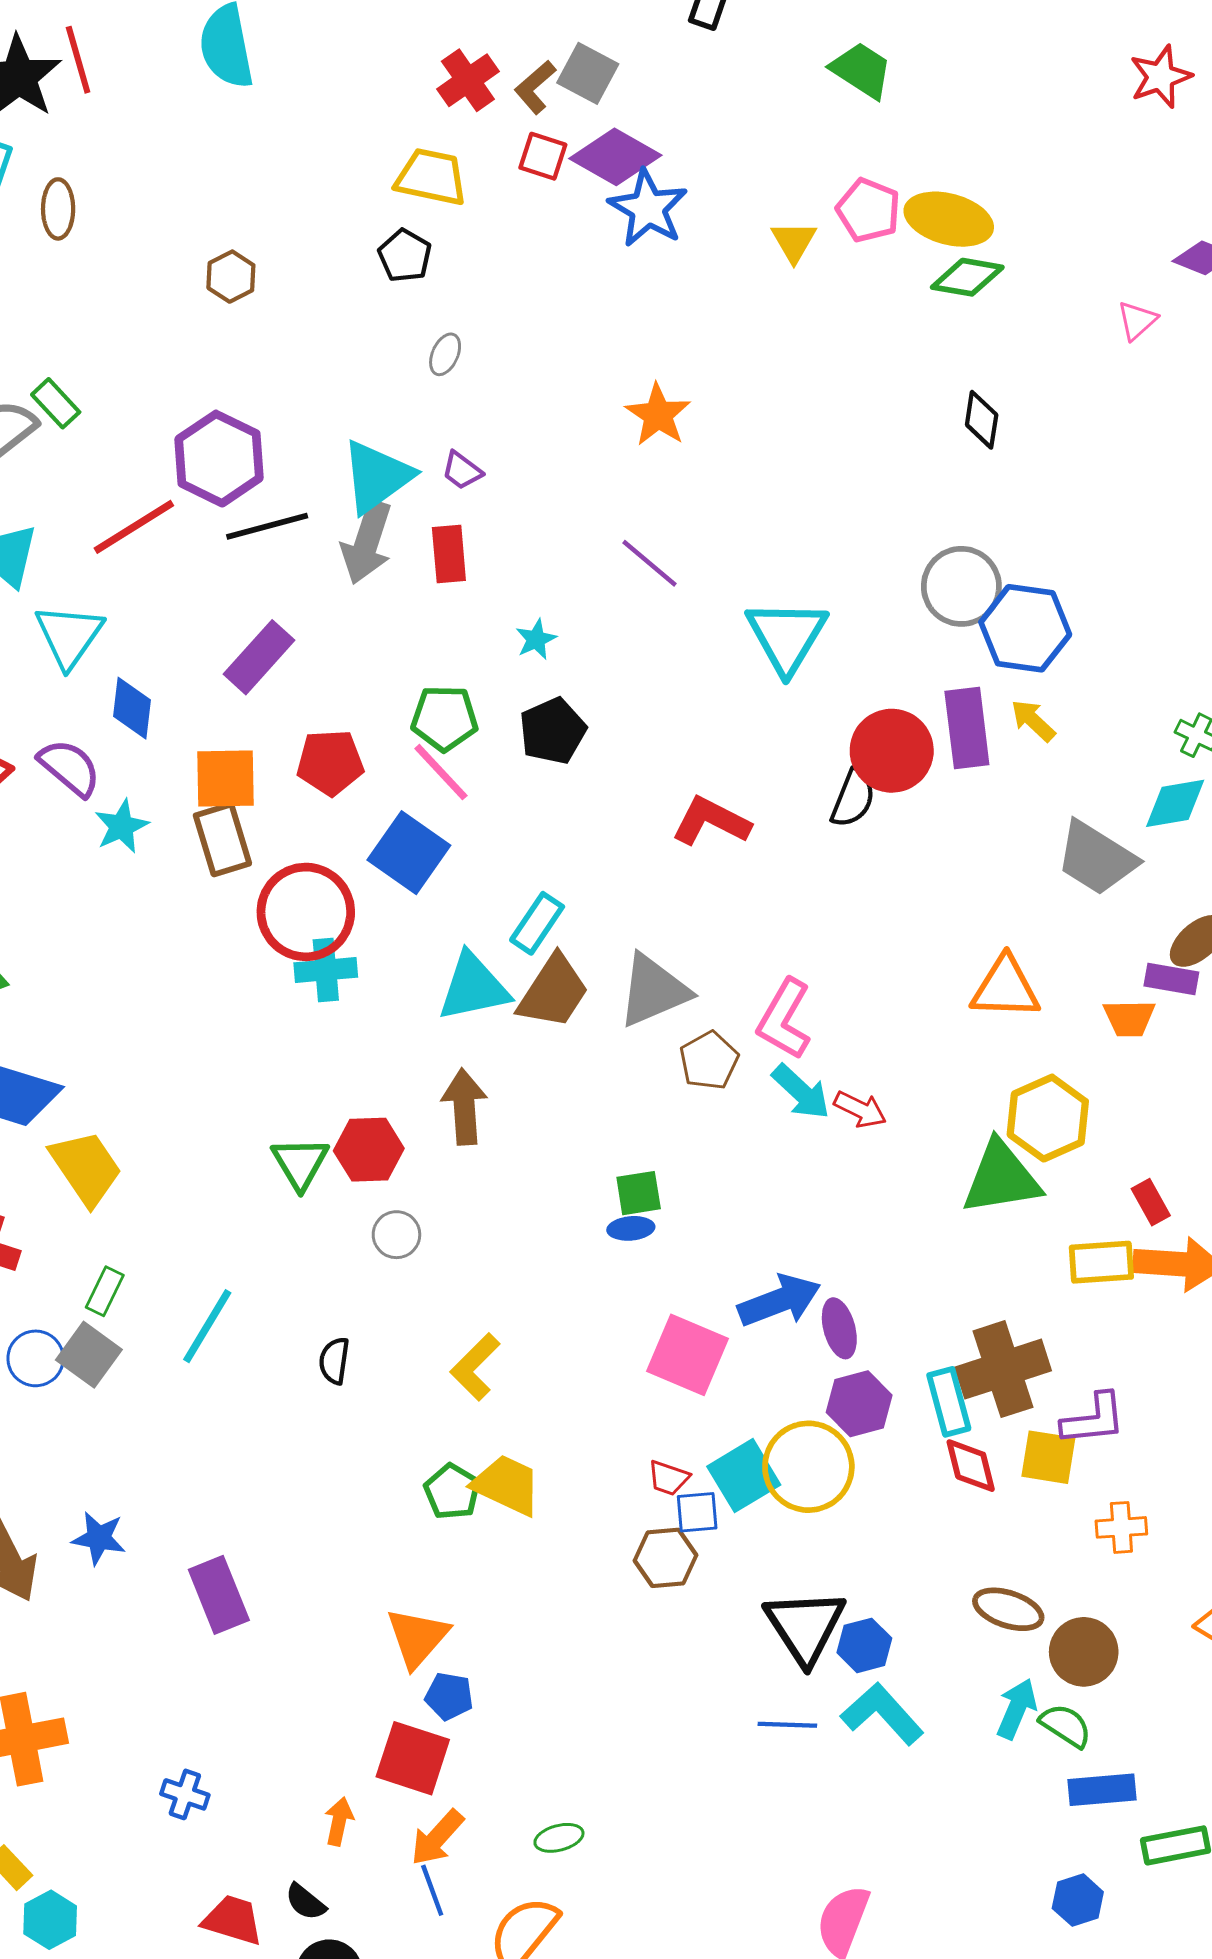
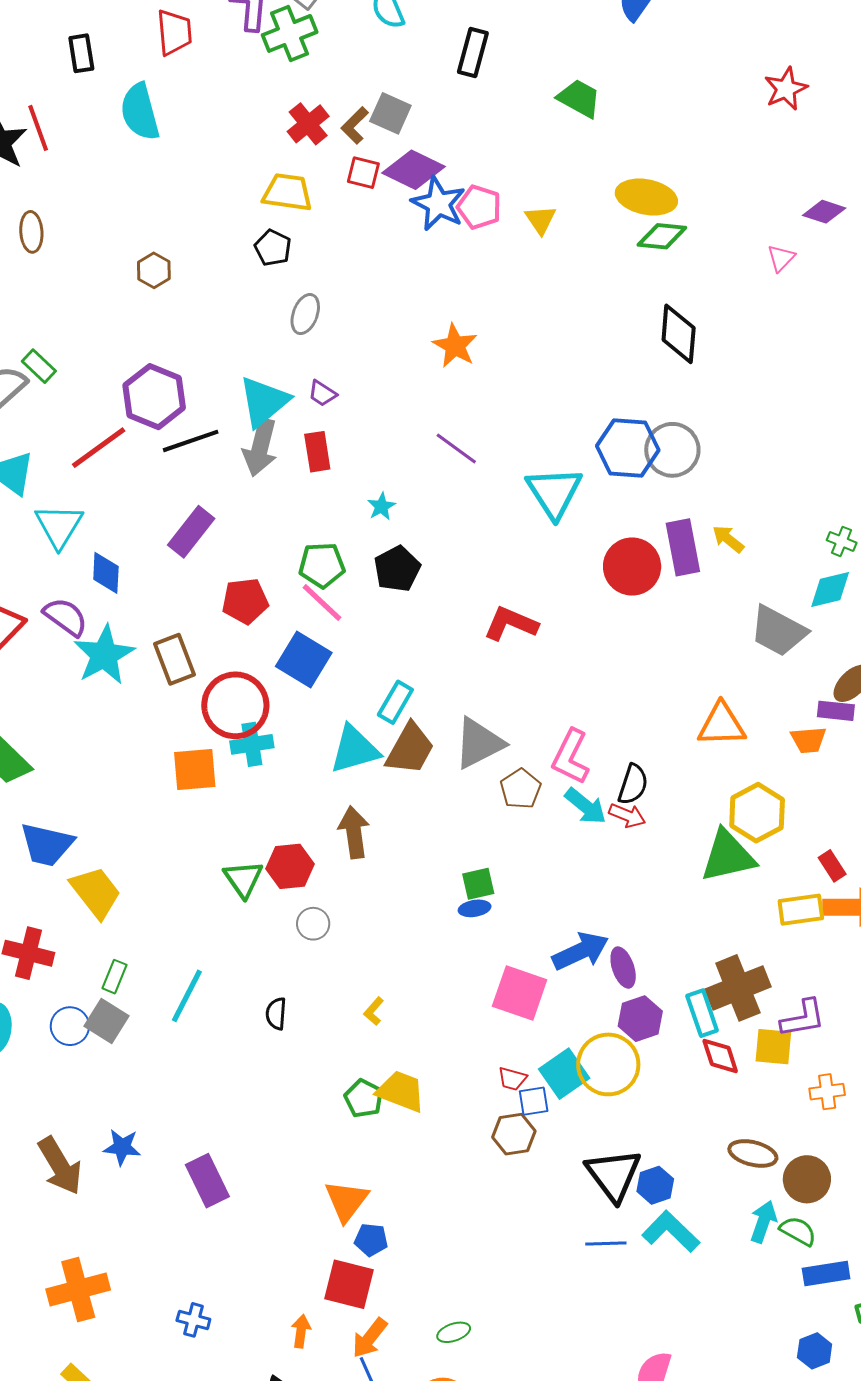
pink pentagon: (868, 210) -> (479, 207), moved
gray ellipse: (445, 354) -> (305, 314), size x1.4
black diamond: (982, 420) -> (679, 334), size x1.5
blue hexagon: (1025, 628) -> (628, 448), moved
orange square: (225, 778) -> (195, 770), moved
black semicircle: (853, 798) -> (633, 784), moved
cyan star: (122, 826) -> (104, 655), size x1.6
yellow L-shape: (475, 1367) -> (374, 1011), size x0.6

